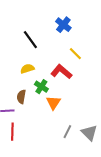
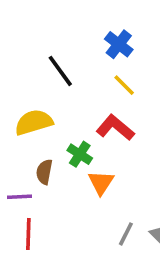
yellow line: (75, 54) -> (124, 85), moved
yellow semicircle: (27, 69) -> (34, 122), moved, size x1.5

